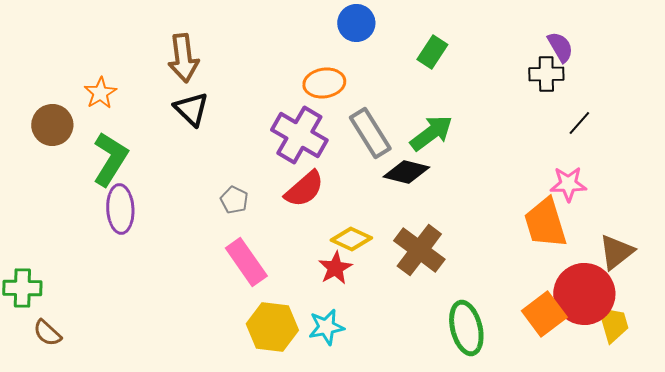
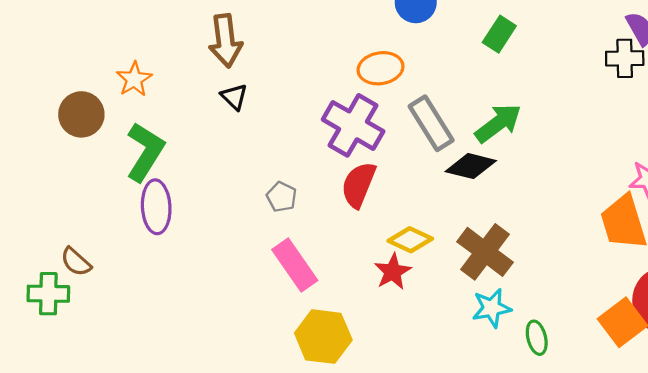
black triangle: (191, 109) -> (234, 97), size x0.7
red semicircle: (304, 189) -> (359, 185), turned 153
cyan star: (326, 327) -> (492, 308), moved
green ellipse: (466, 328) -> (537, 338), size x0.6
brown semicircle: (47, 333) -> (76, 262), moved

